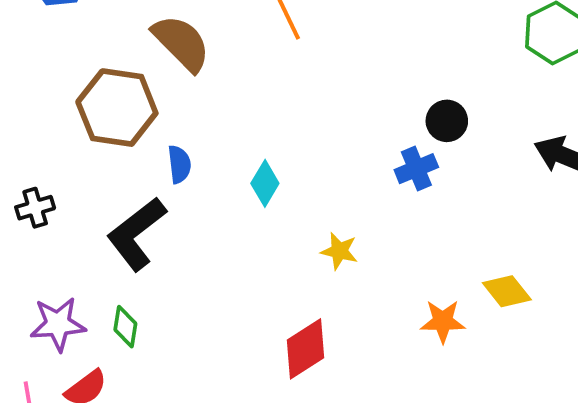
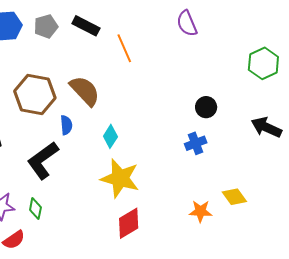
brown semicircle: (181, 43) -> (85, 91), moved
blue cross: (416, 169) -> (196, 143), moved
yellow star: (339, 251) -> (120, 178), moved, size x2.0

